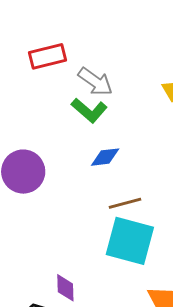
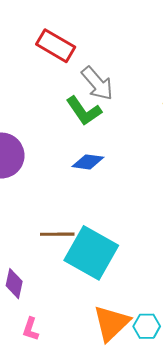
red rectangle: (47, 56) -> (56, 46), turned 30
brown line: (125, 203) -> (57, 234), moved

